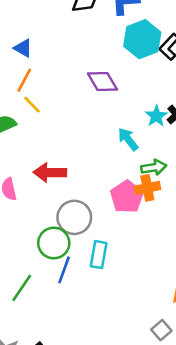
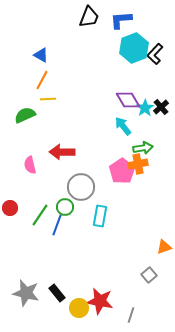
purple diamond: (102, 81) -> (128, 100), moved
yellow line: (32, 105) -> (48, 99), turned -49
green circle: (54, 243) -> (65, 207), size x0.7
blue line: (64, 270) -> (57, 225), moved
green line: (22, 288) -> (40, 215), moved

